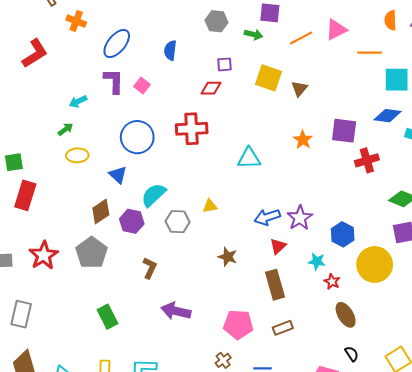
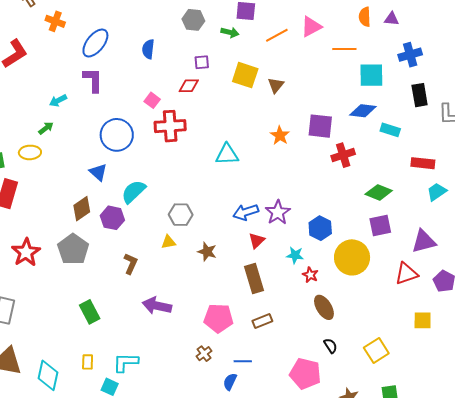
pink square: (142, 86) -> (152, 100), moved
yellow ellipse: (77, 155) -> (30, 152), moved
yellow triangle: (210, 206) -> (168, 242), moved
gray hexagon: (178, 222) -> (181, 215), moved

